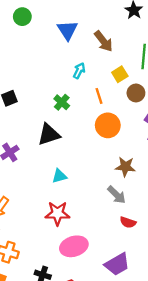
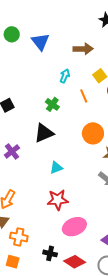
blue triangle: (67, 30) -> (40, 42), moved
brown arrow: (103, 41) -> (83, 49), turned -48
orange circle: (108, 125) -> (93, 133), moved

